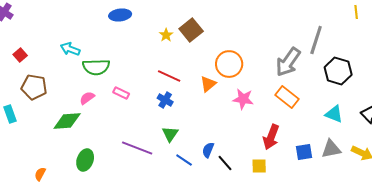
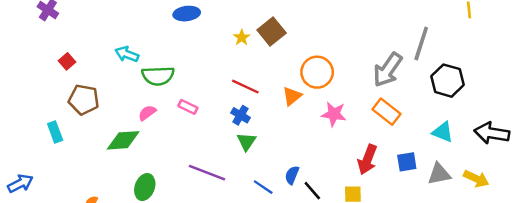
green triangle: (170, 134) -> (246, 142), moved
blue square: (304, 152) -> (407, 162), moved

